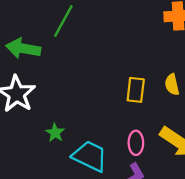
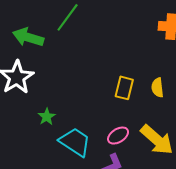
pink ellipse: (136, 143) -> (118, 136), turned 50

